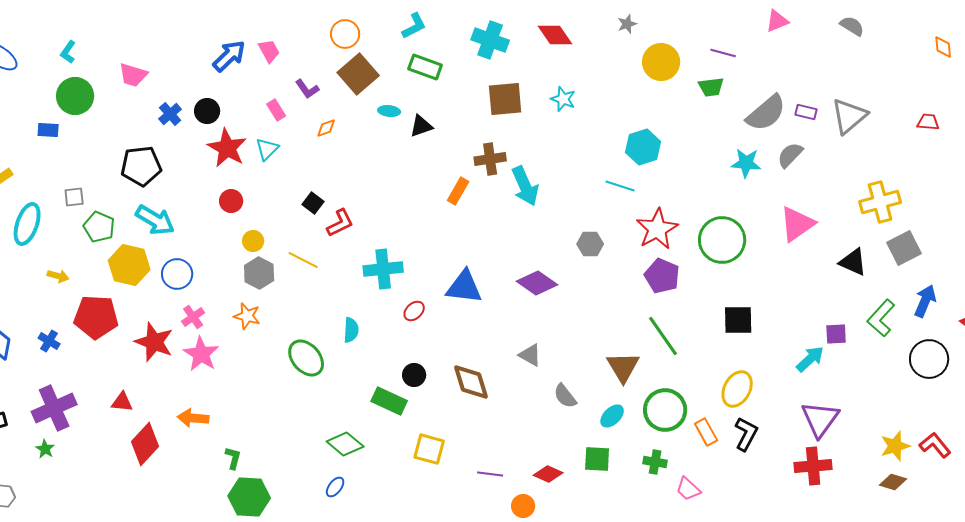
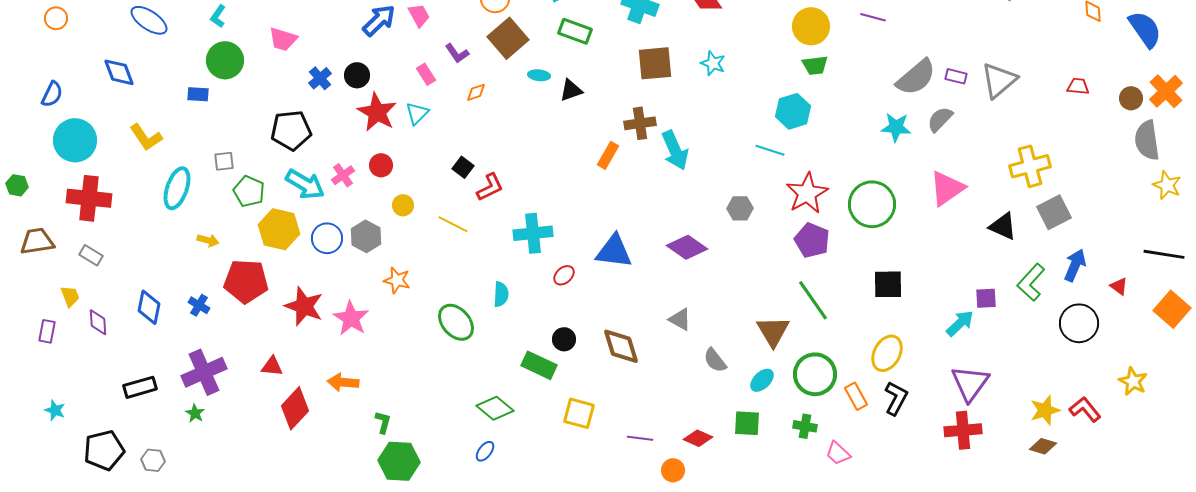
green trapezoid: (711, 87) -> (815, 65), moved
gray hexagon: (259, 273) -> (366, 236), moved
pink cross: (193, 317) -> (343, 175), moved

